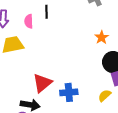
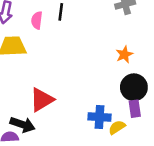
blue cross: (69, 92) -> (99, 117), moved

